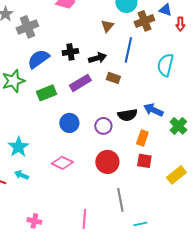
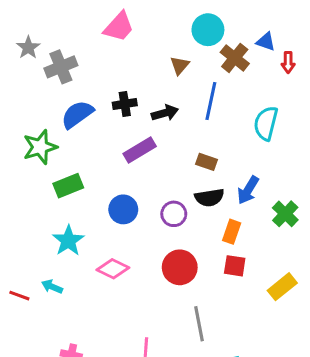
brown cross: (144, 21) -> (235, 58), turned -30
brown rectangle: (113, 78) -> (206, 162), moved
green rectangle: (46, 93) -> (68, 186), moved
blue arrow: (153, 110) -> (248, 190), turned -84
cyan star: (18, 147) -> (68, 241), moved

